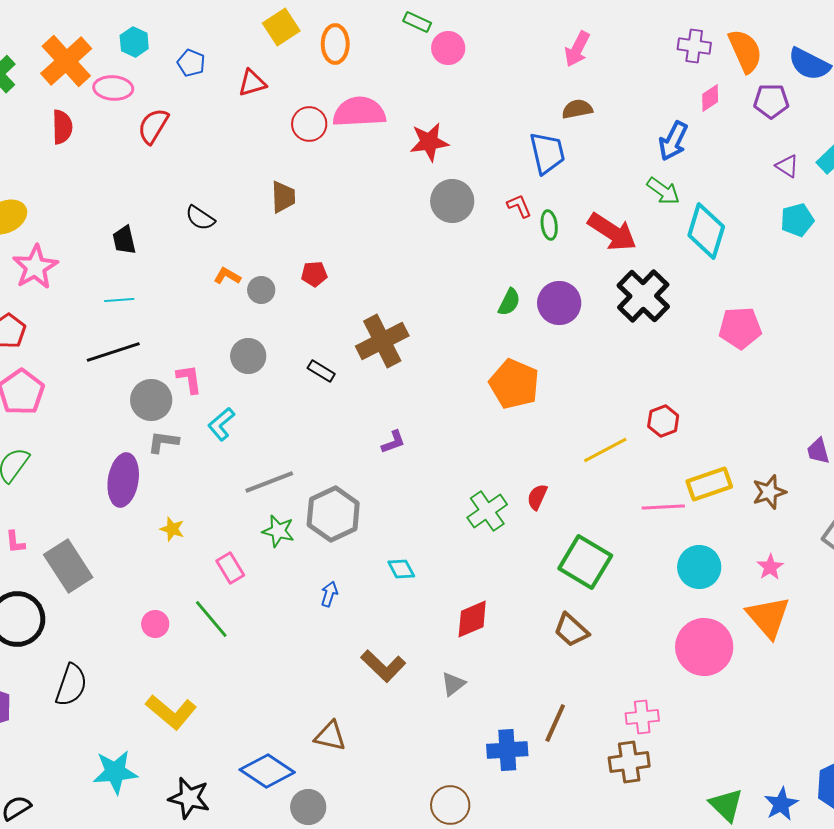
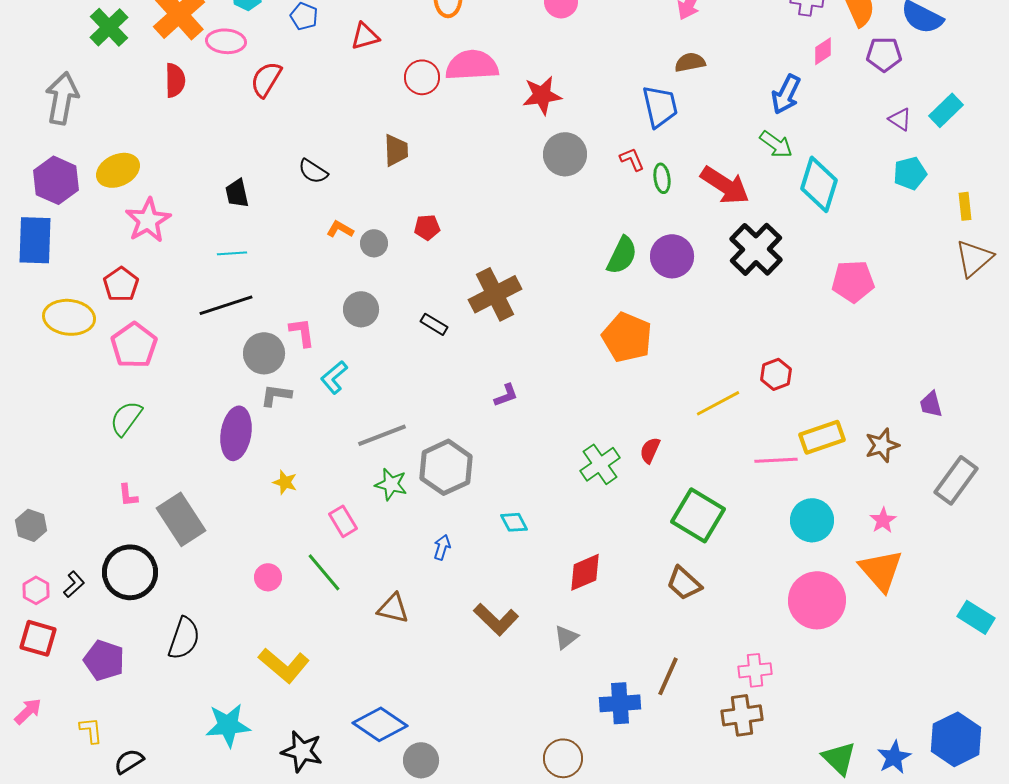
green semicircle: (509, 302) -> (622, 255), size x1.4
brown triangle: (330, 736) -> (393, 608), moved

